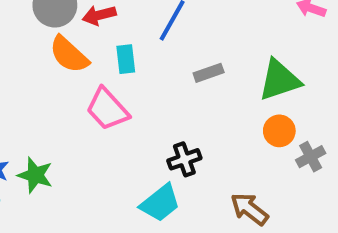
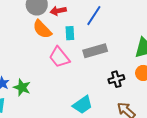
gray rectangle: (209, 73) -> (95, 51), moved, size x1.6
black cross: (184, 159) -> (116, 79), moved

